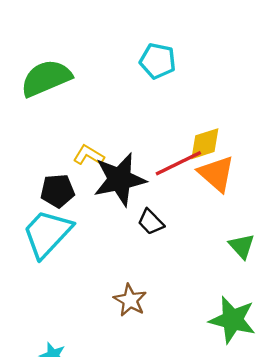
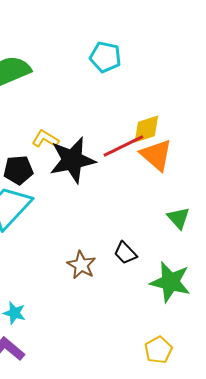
black trapezoid: (151, 222) -> (125, 253), moved

